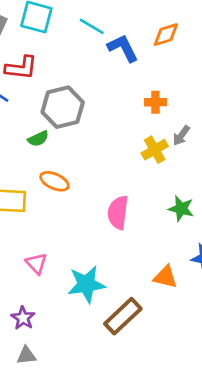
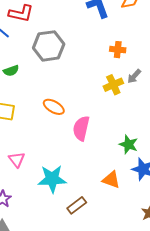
green semicircle: (38, 139) -> (11, 71), moved
orange ellipse: (54, 181) -> (54, 107), moved
green star: (181, 209) -> (129, 144), moved
brown rectangle: (123, 316) -> (77, 205), size x0.7

